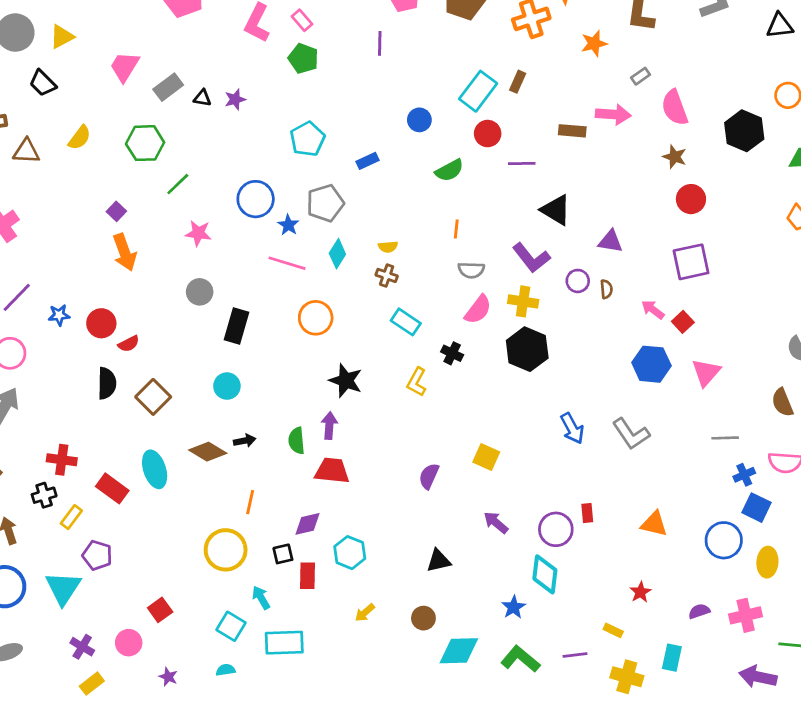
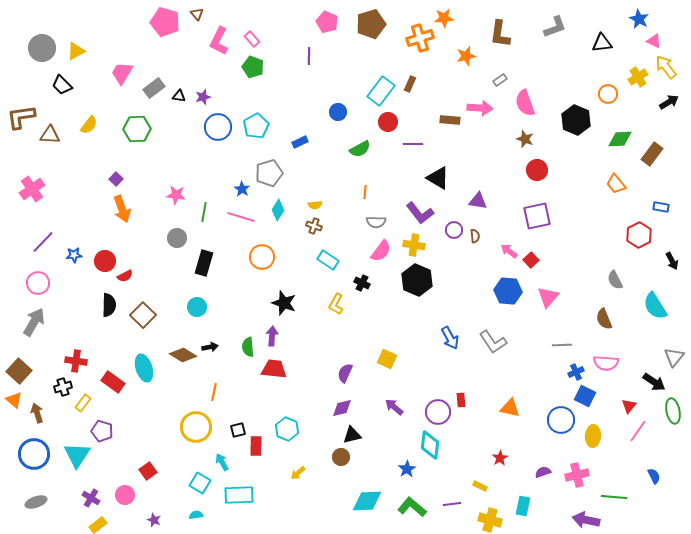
green line: (178, 184) -> (204, 212), moved, turned -36
blue circle: (256, 199) -> (218, 127), moved
purple diamond: (307, 524) -> (342, 408), moved
brown circle: (423, 618) -> (341, 457), moved

